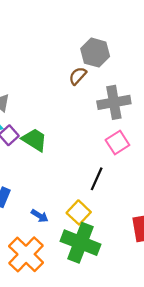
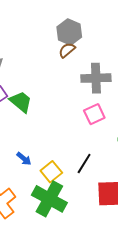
gray hexagon: (95, 53) -> (69, 32), moved
black line: (97, 179) -> (84, 164), moved
blue arrow: (40, 216) -> (24, 159), moved

